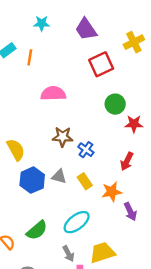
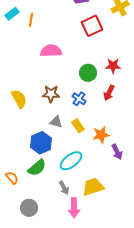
green circle: (115, 104) -> (88, 73), moved
red star: (134, 124) -> (113, 66), moved
brown star: (63, 137) -> (51, 94), moved
red arrow: (127, 161) -> (109, 93), moved
blue hexagon: (32, 180) -> (41, 143), moved

